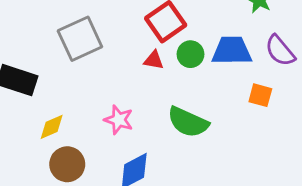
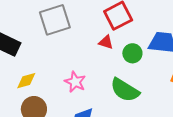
green circle: (190, 54) -> (132, 53), moved

